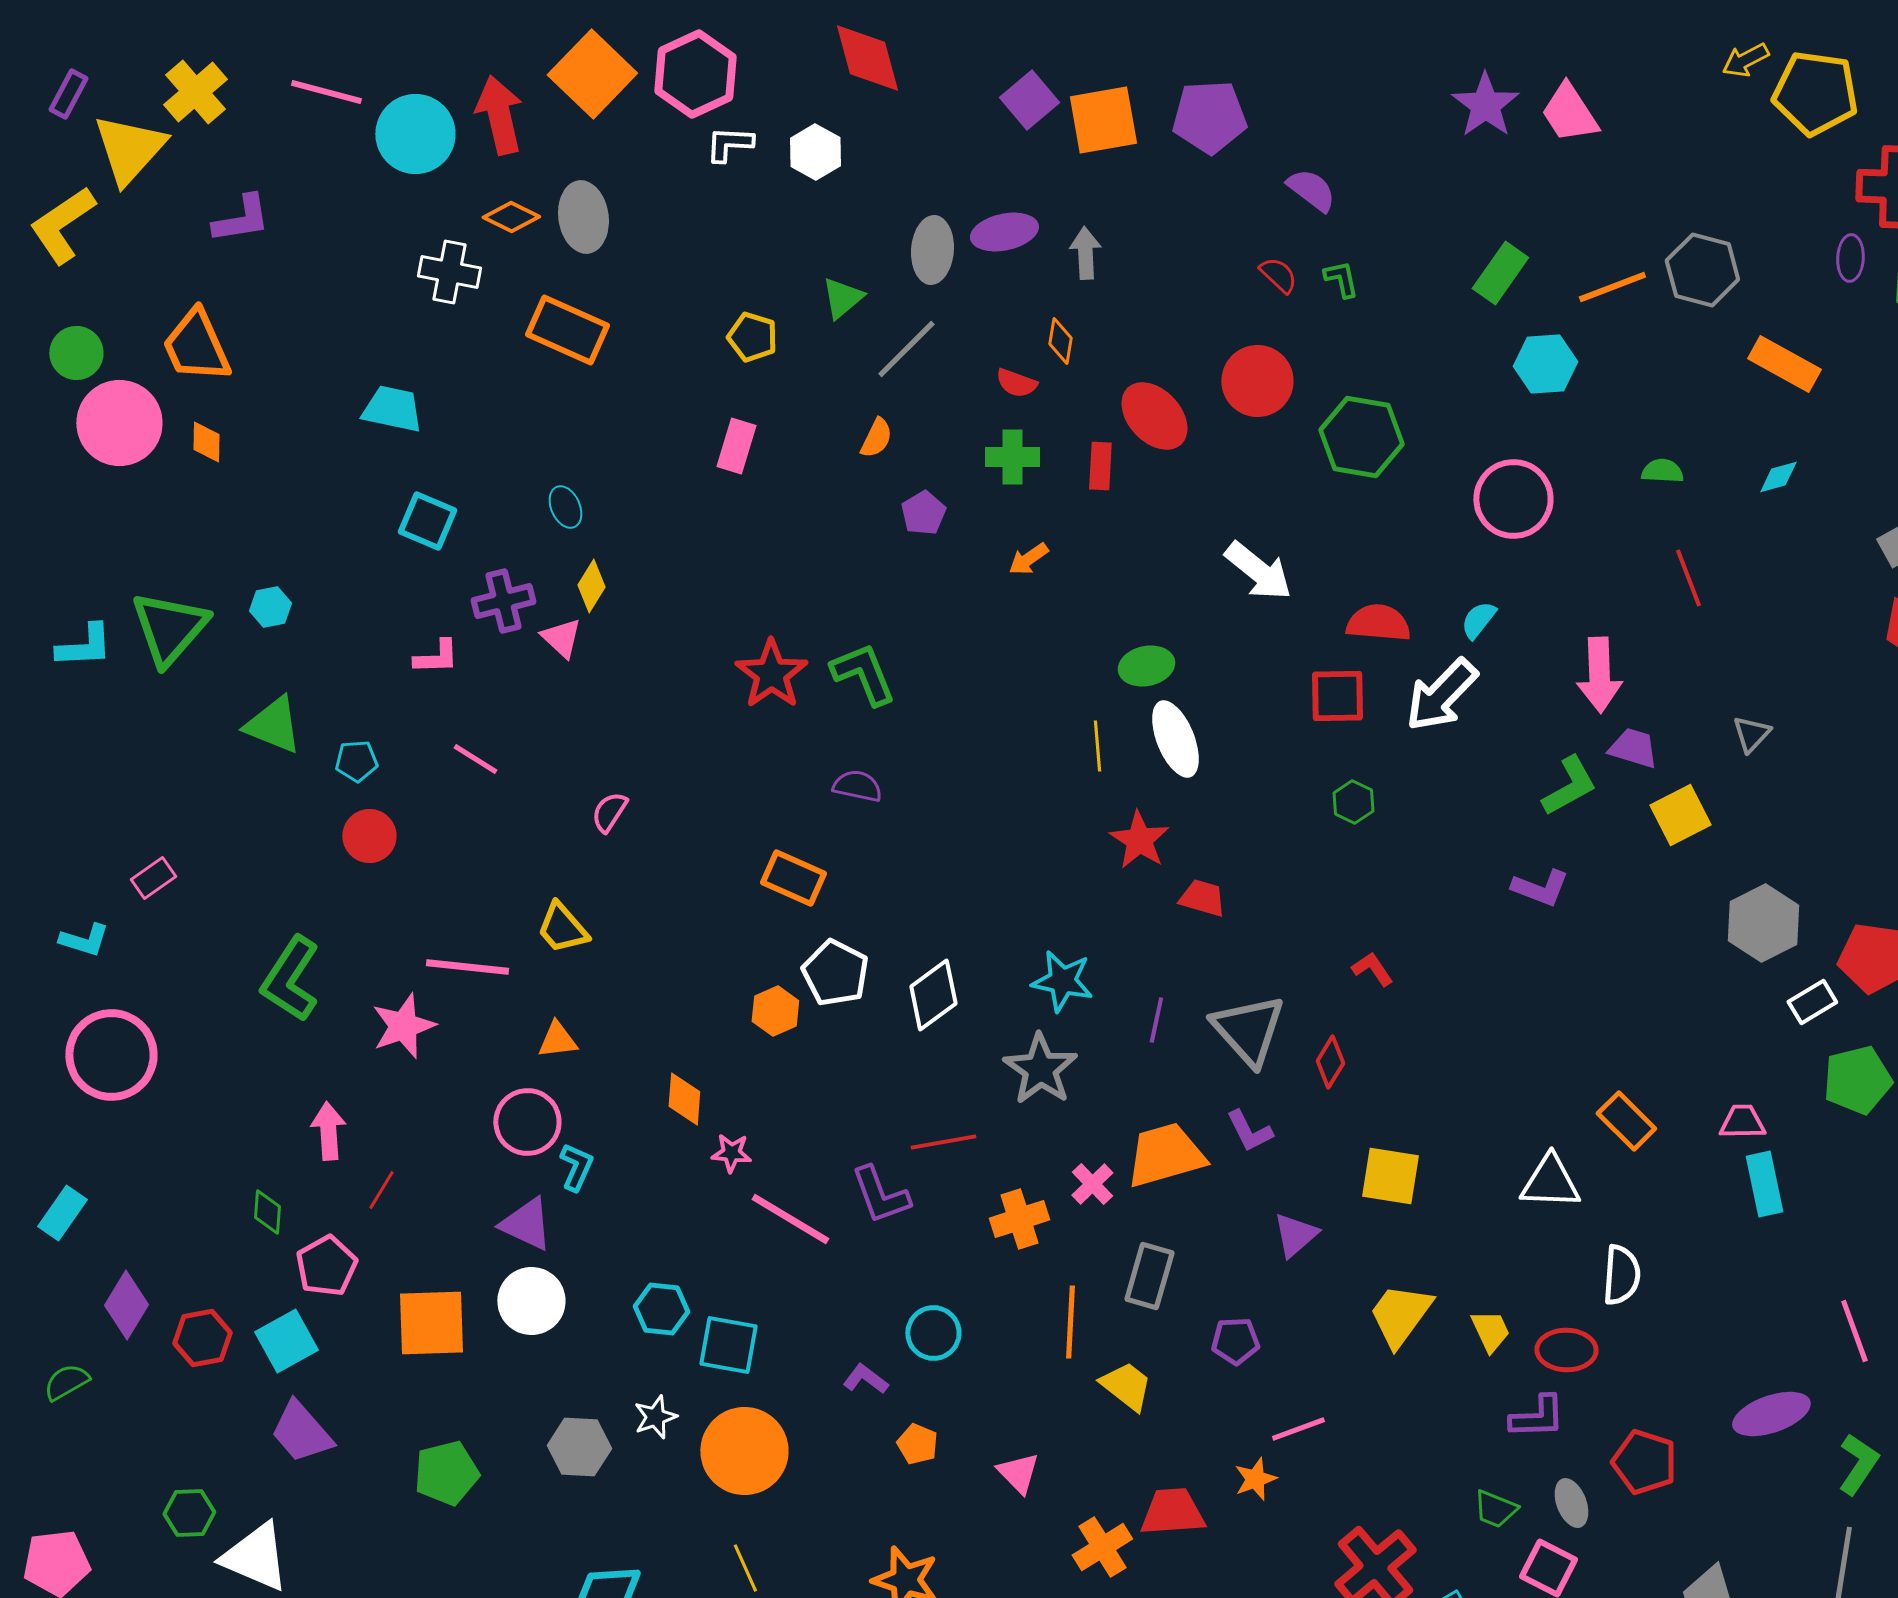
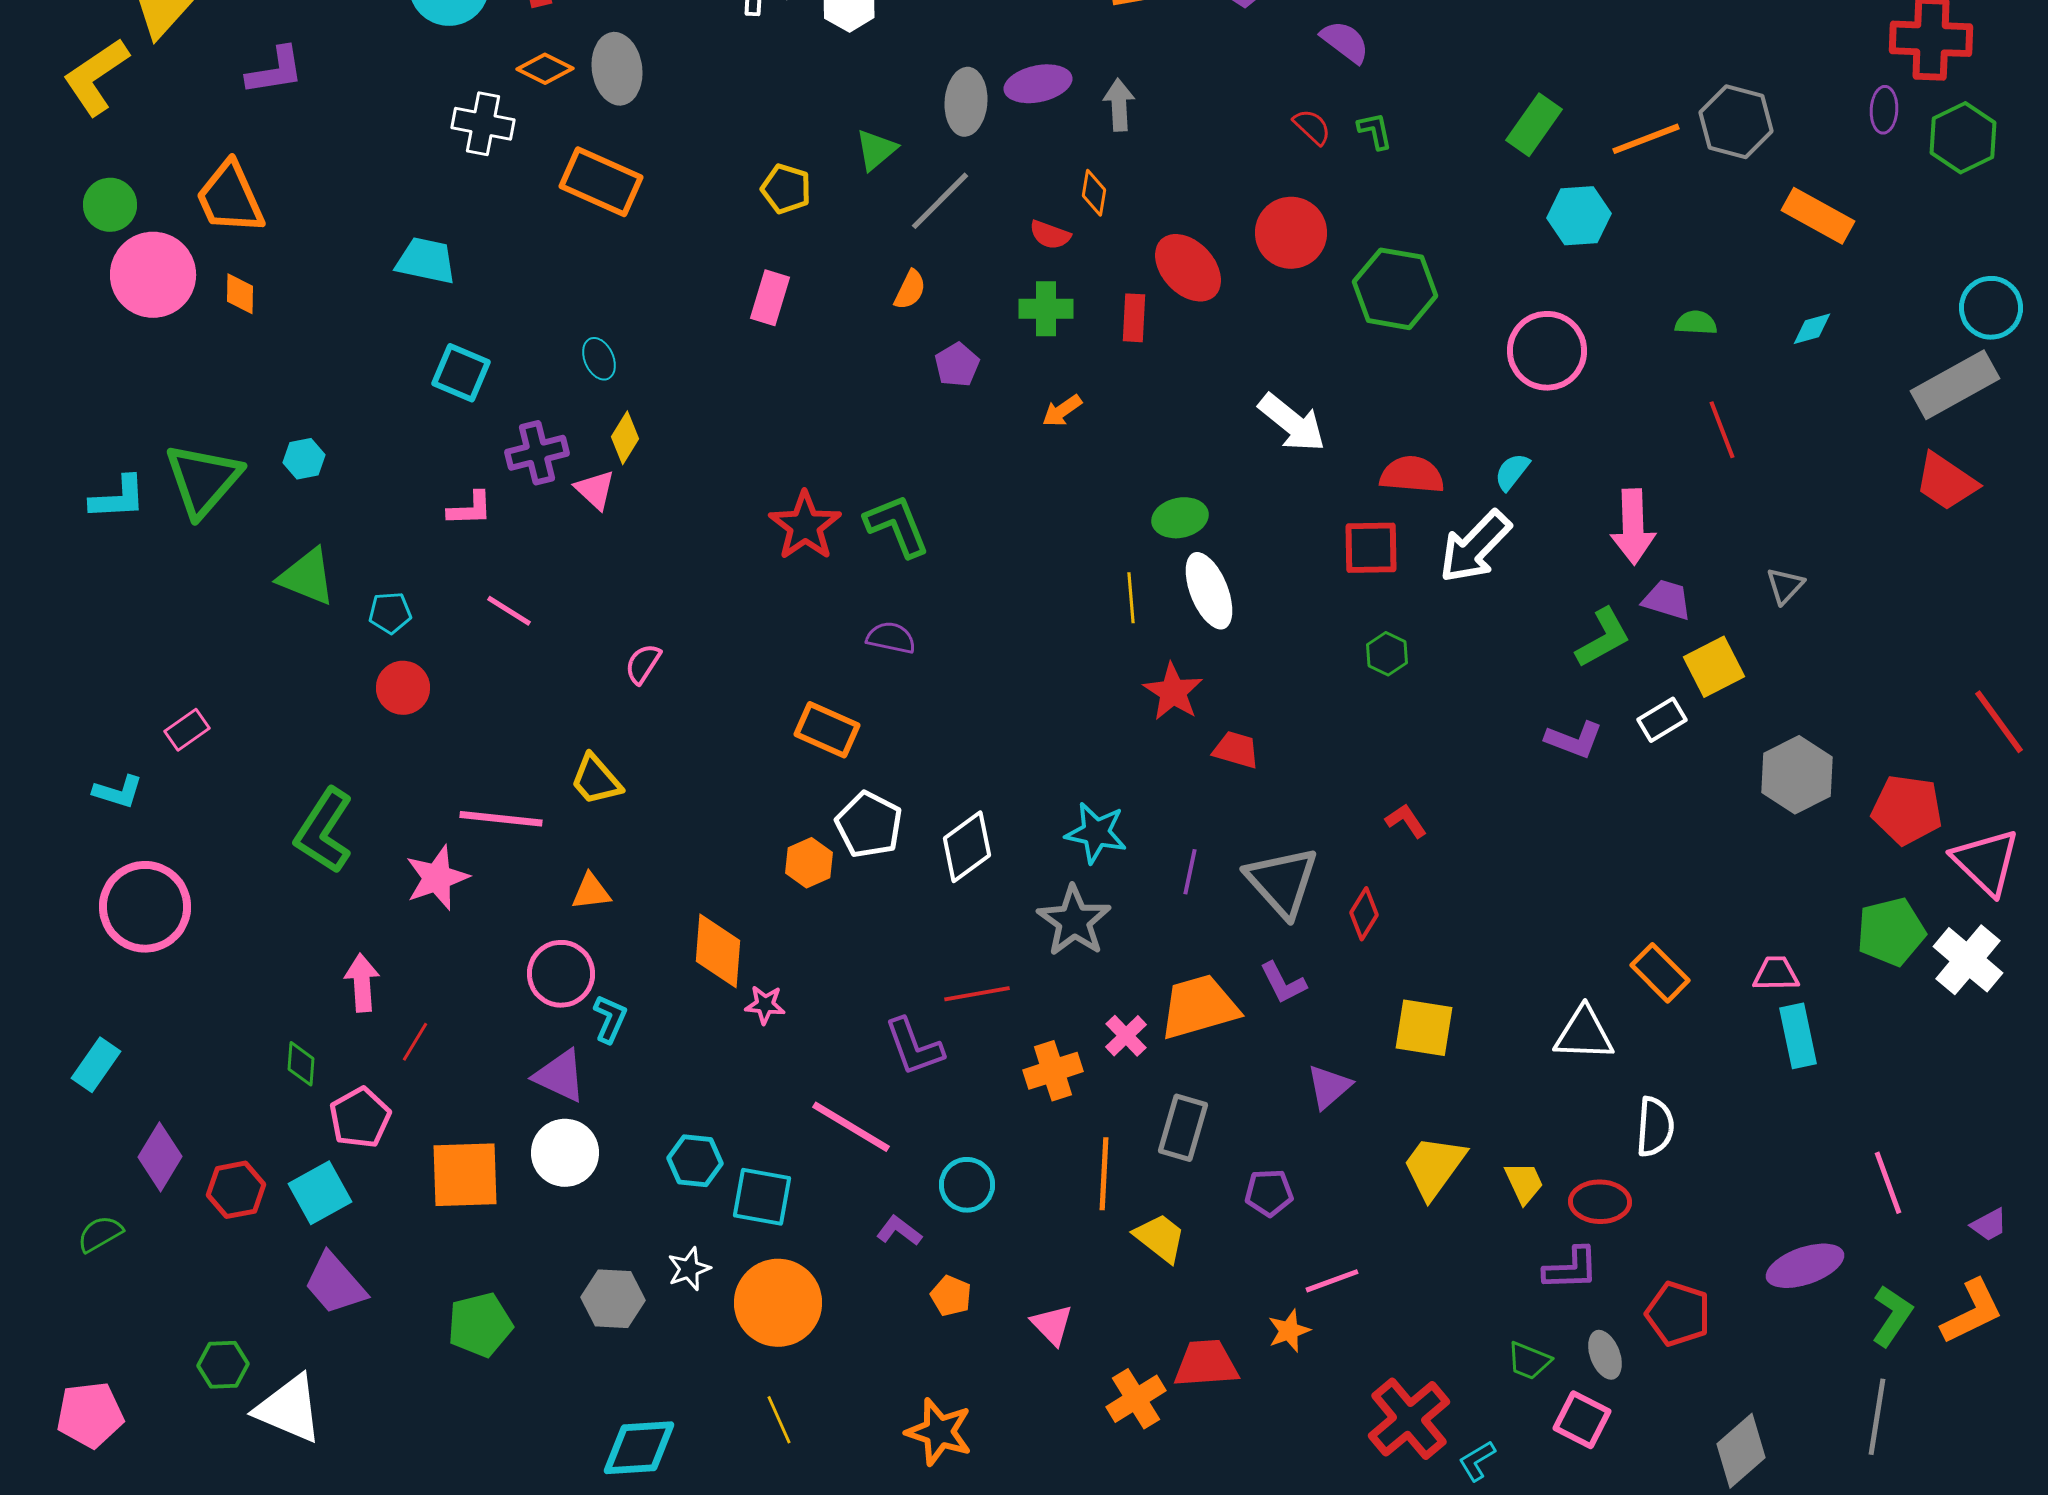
white rectangle: (1812, 1002) -> (1662, 720), moved
orange diamond: (684, 1099) -> (718, 951), size x1.4
pink line: (790, 1219) -> (851, 1127), moved

